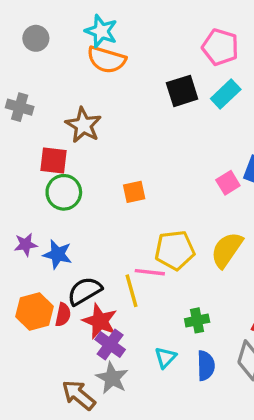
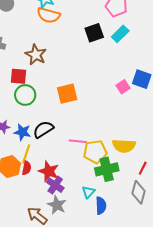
orange square: (134, 192) -> (67, 94), size x1.5
yellow pentagon: (175, 250) -> (95, 152), moved
yellow semicircle: (227, 250) -> (124, 146), moved, turned -120
black semicircle: (85, 291) -> (43, 129), moved
yellow line: (132, 291) -> (26, 154), moved, turned 36
green cross: (197, 320) -> (107, 169), size x1.6
blue semicircle: (206, 366) -> (101, 206), moved

